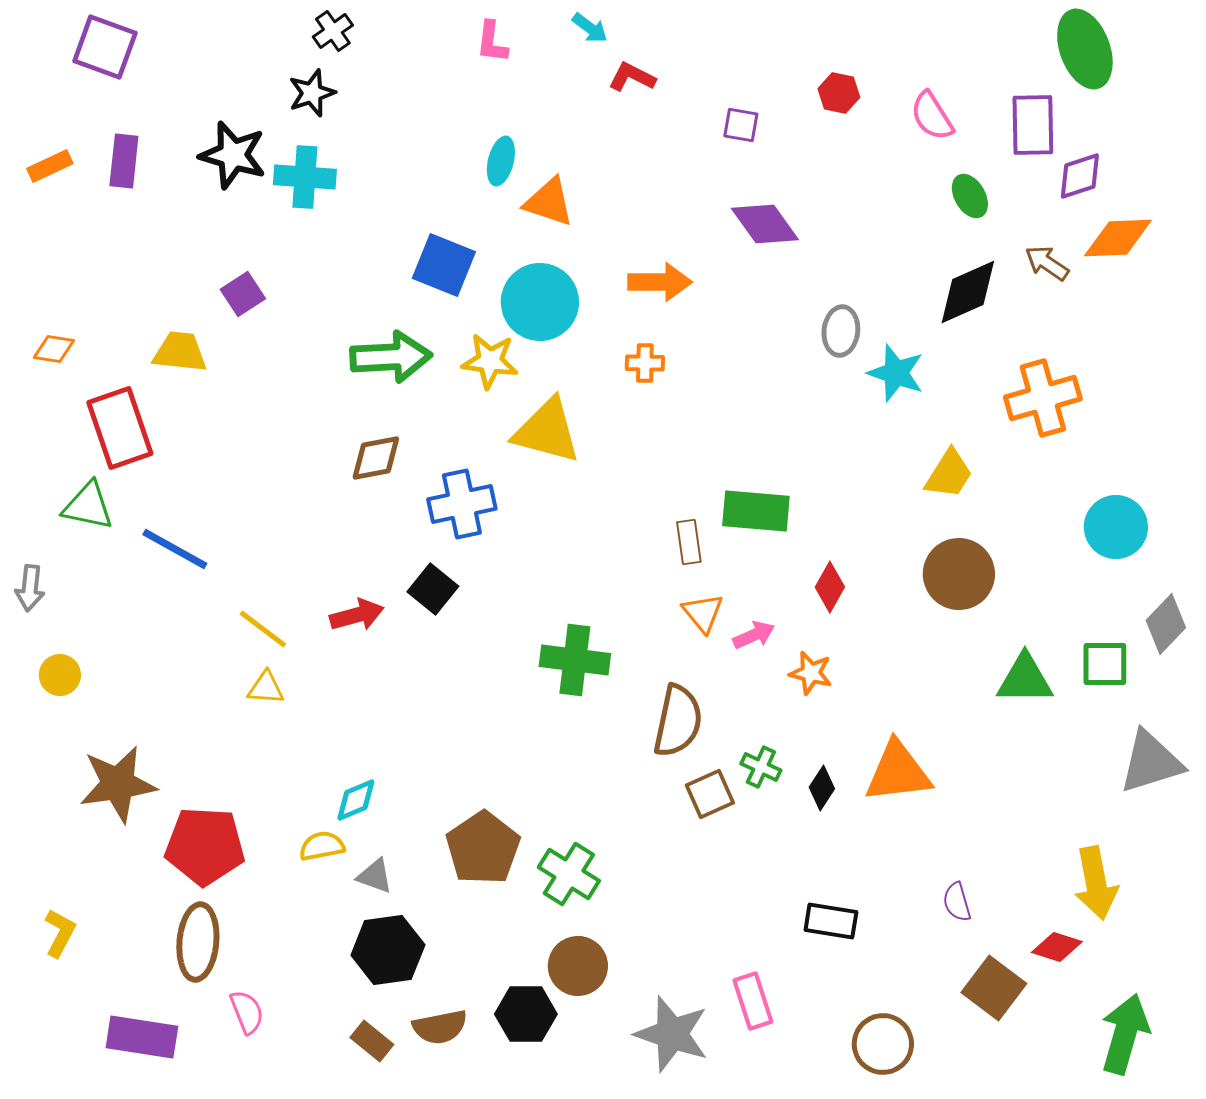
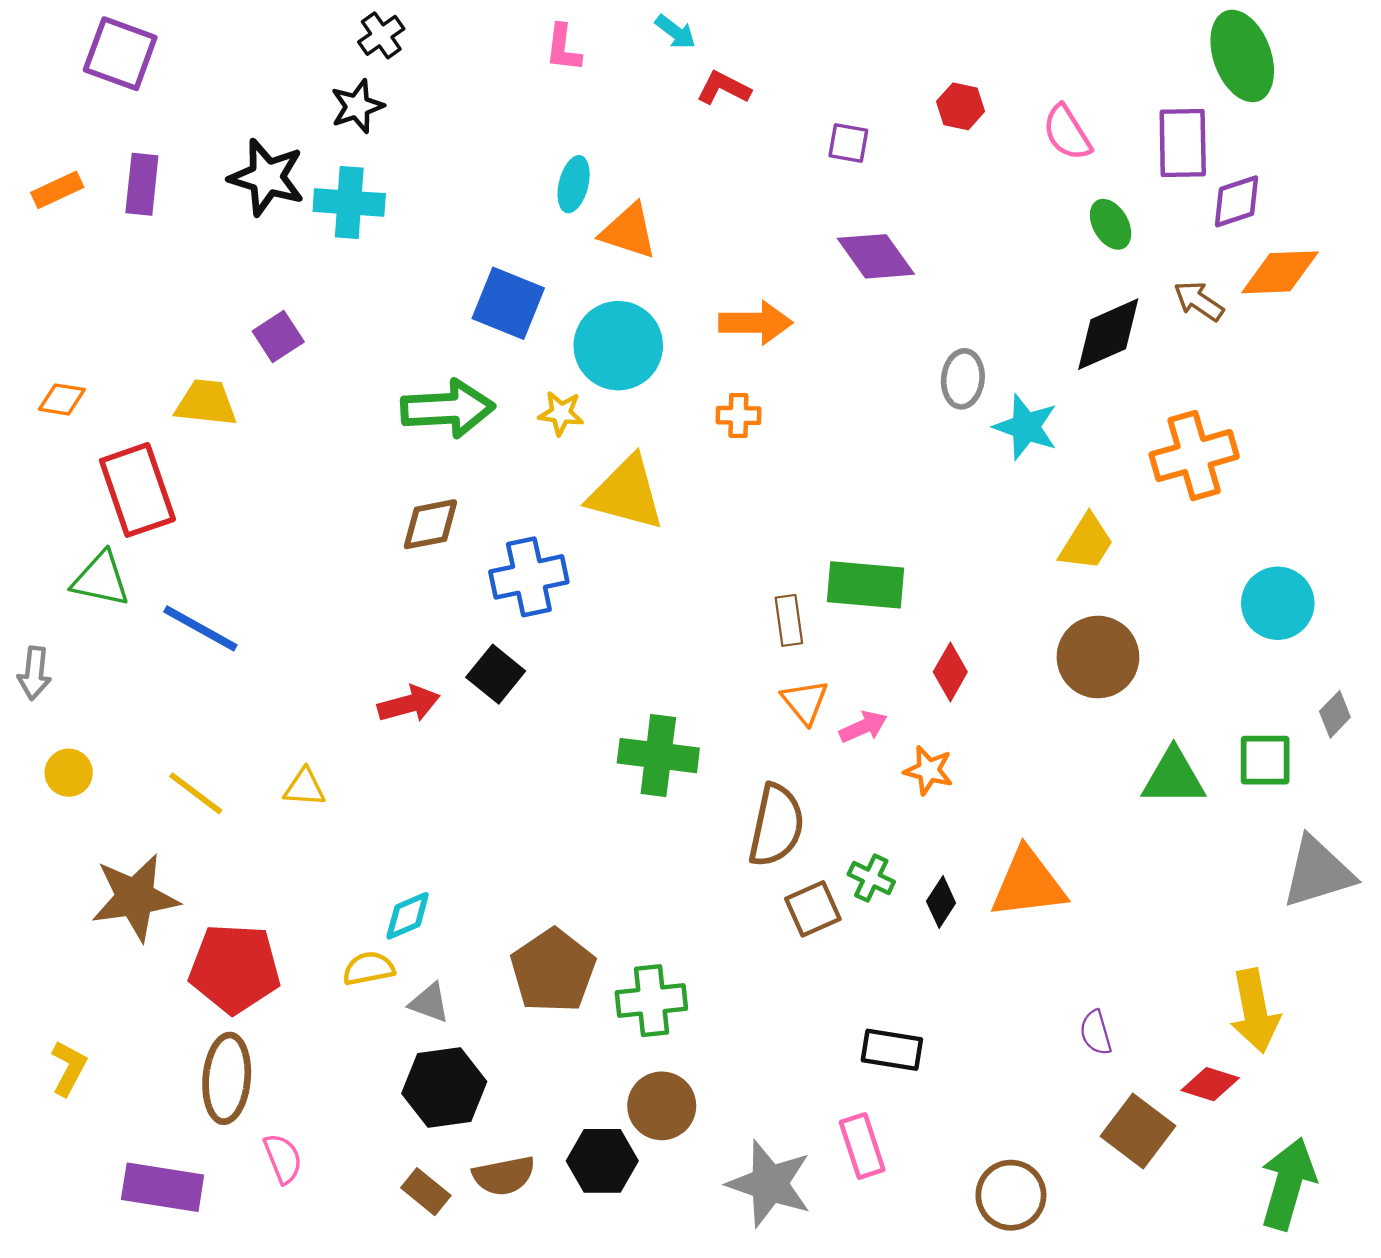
yellow star: (490, 361) -> (561, 413), size x0.7
gray diamond: (1166, 624) -> (1335, 714), size x0.7
yellow line: (263, 629) -> (196, 793), moved
green cross: (569, 874) -> (651, 1001), turned -38
black rectangle: (831, 921) -> (892, 1050), moved

